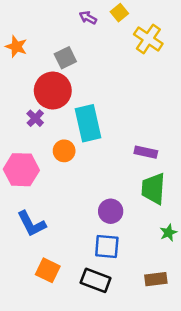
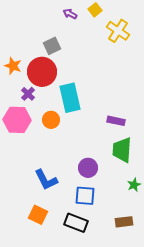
orange star: (16, 47) -> (13, 66), moved
pink hexagon: (21, 170) -> (17, 120), moved
blue L-shape: (31, 224) -> (46, 180), moved

